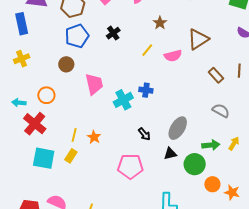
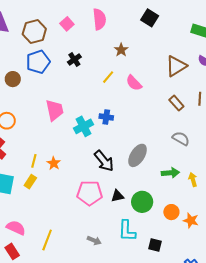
brown triangle: (198, 39) -> (176, 66), moved
pink semicircle: (173, 56) -> (134, 83), turned 60
brown circle: (66, 64) -> (13, 79), moved
black arrow: (144, 134) -> (104, 161), size x1.6
yellow arrow: (234, 143) -> (193, 180), moved, turned -48
black triangle: (170, 154) -> (117, 196), moved
green circle: (195, 164) -> (142, 202), moved

